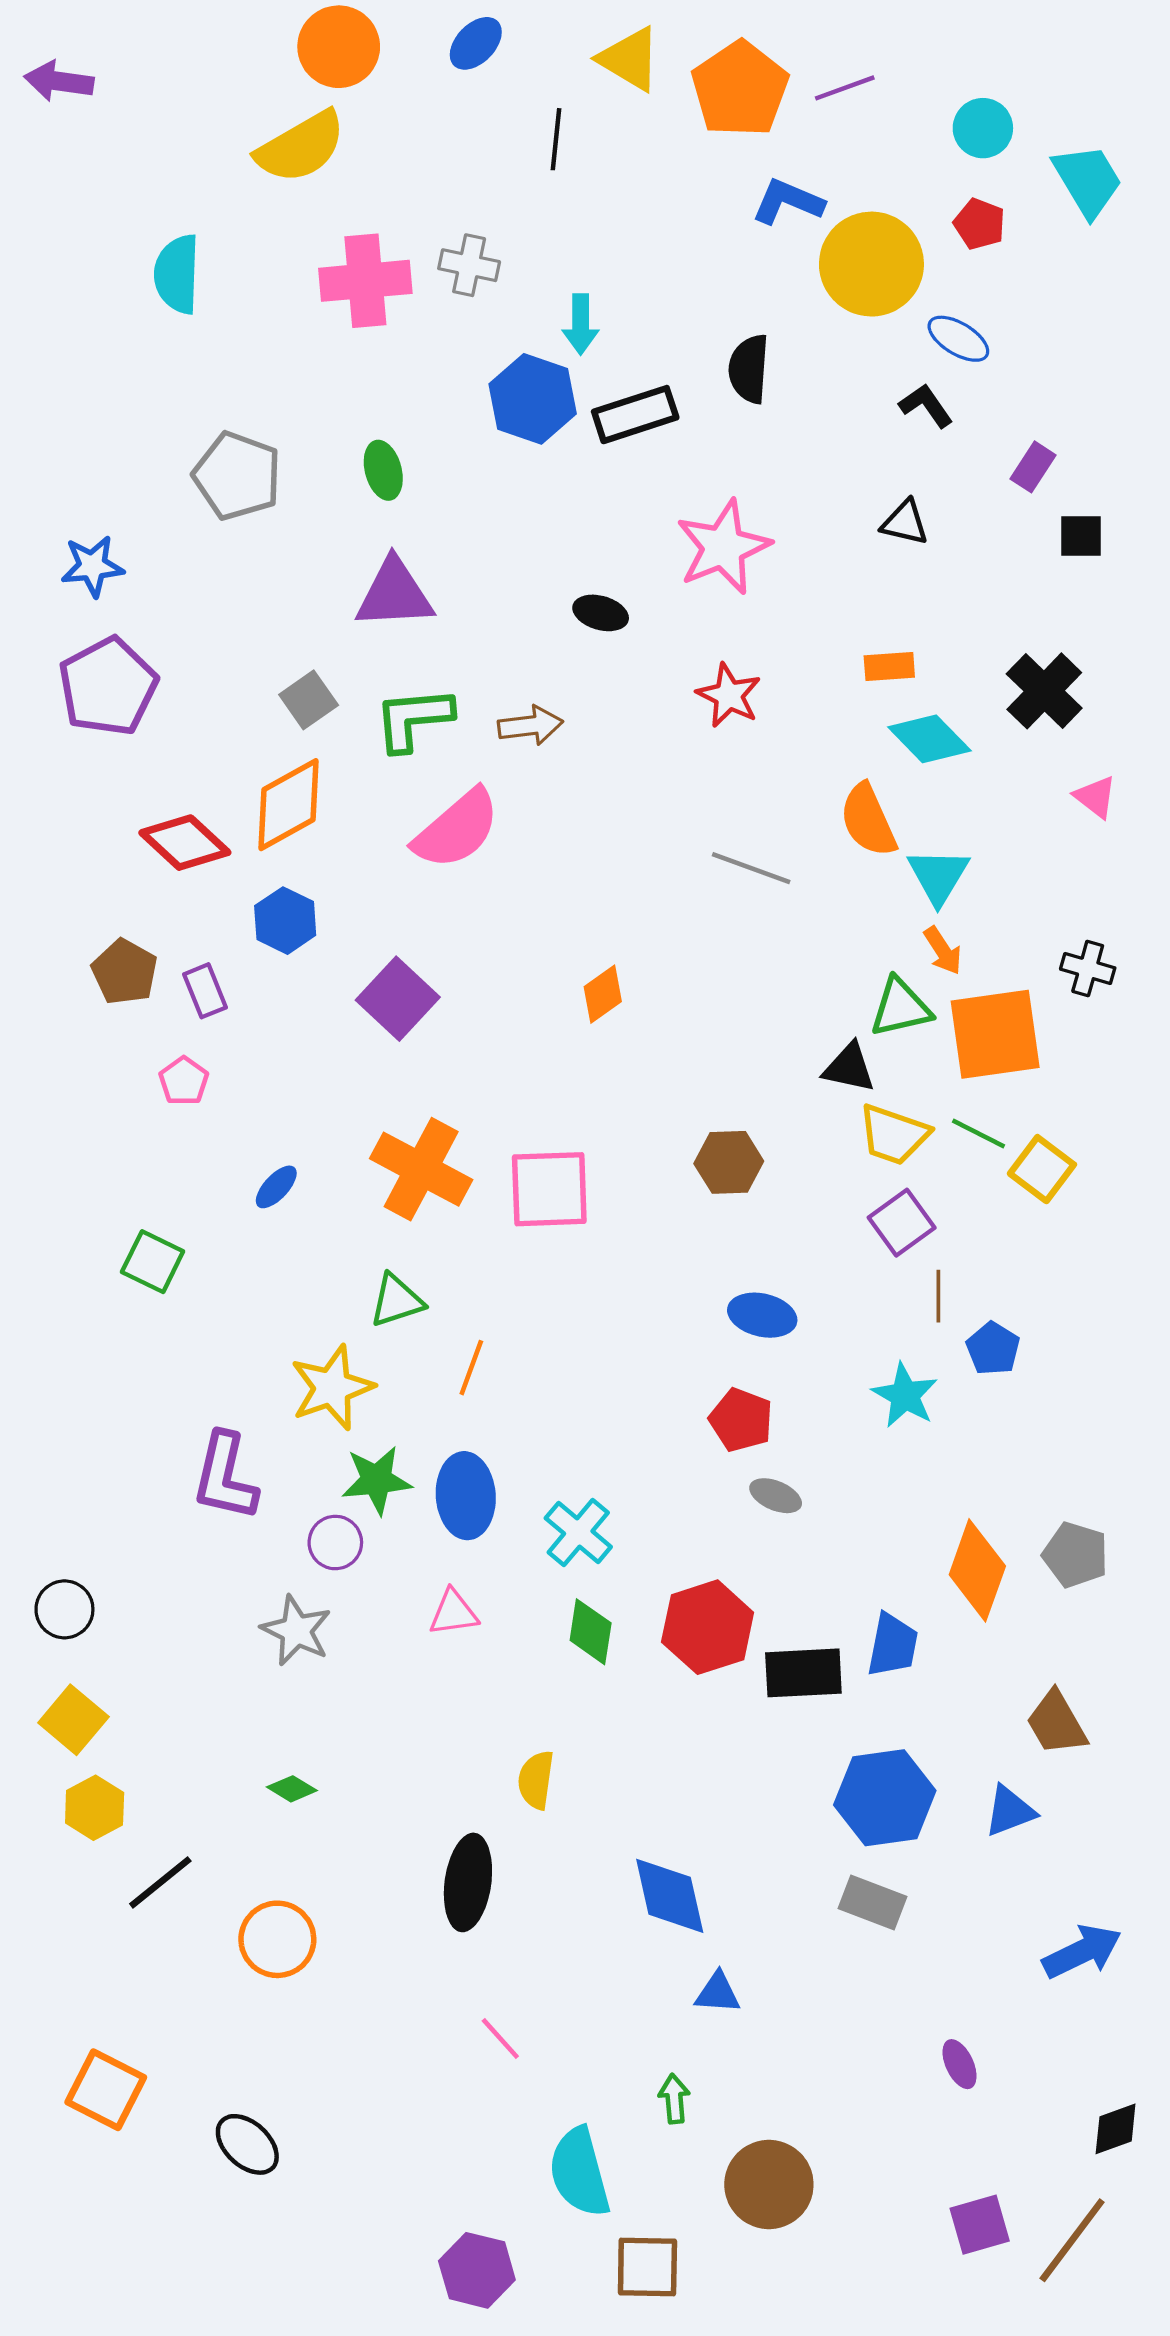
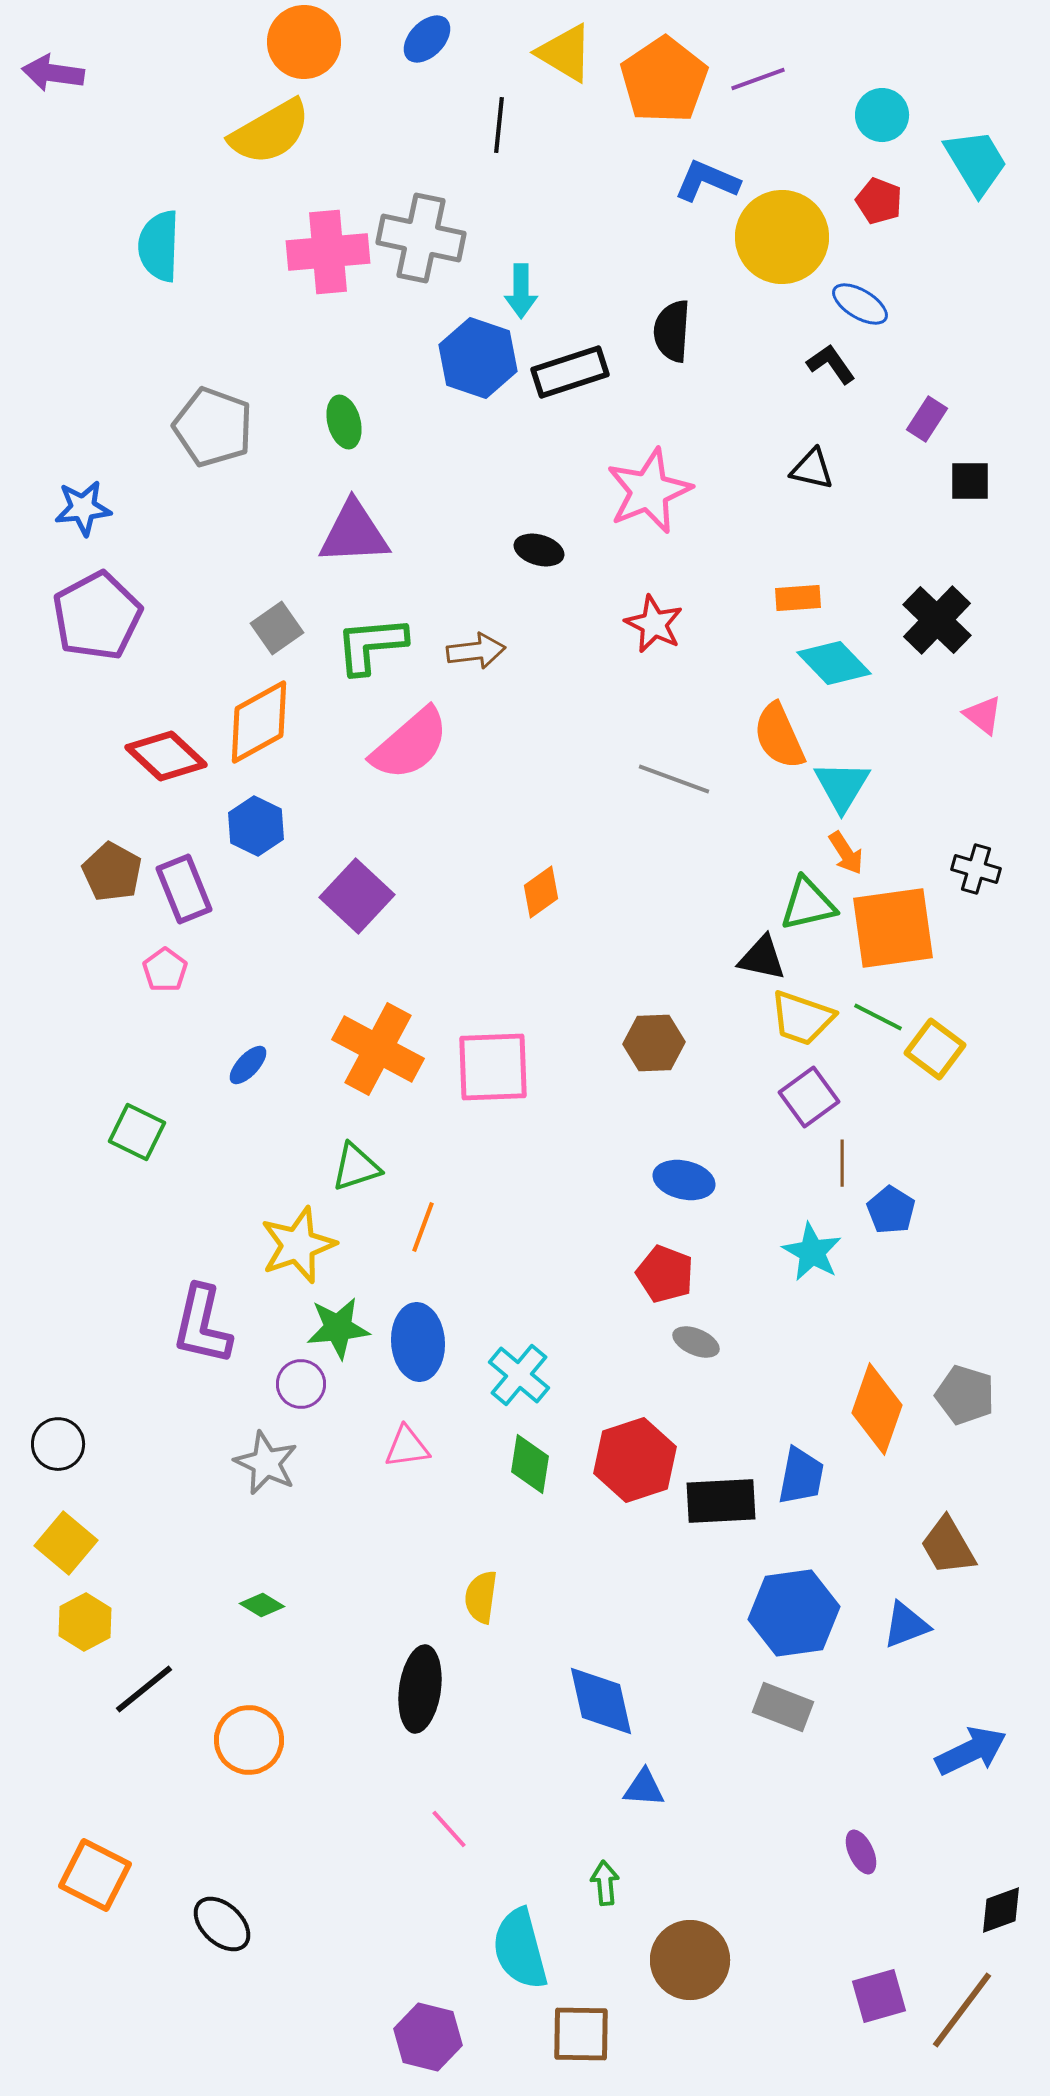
gray cross: (469, 265) -> (421, 238), size x1.6
purple rectangle: (205, 991) -> (184, 889), size x1.4

